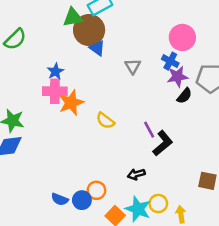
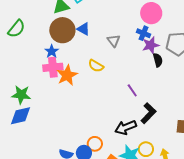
brown circle: (89, 30) -> (62, 30), moved
black semicircle: (184, 96) -> (158, 60), turned -48
yellow semicircle: (105, 121) -> (96, 66), moved
black L-shape: (163, 143) -> (148, 113), moved
black arrow: (136, 174) -> (126, 127), size x1.5

